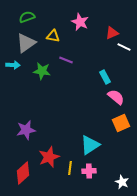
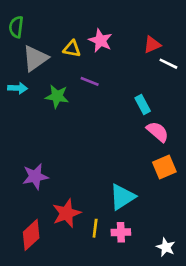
green semicircle: (27, 17) -> (16, 27), moved, turned -63
pink star: (80, 22) -> (100, 41), moved

